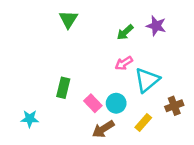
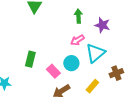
purple star: (156, 26) -> (102, 25), moved
green arrow: (125, 32) -> (78, 16), turned 128
cyan circle: (116, 103) -> (71, 63), moved

